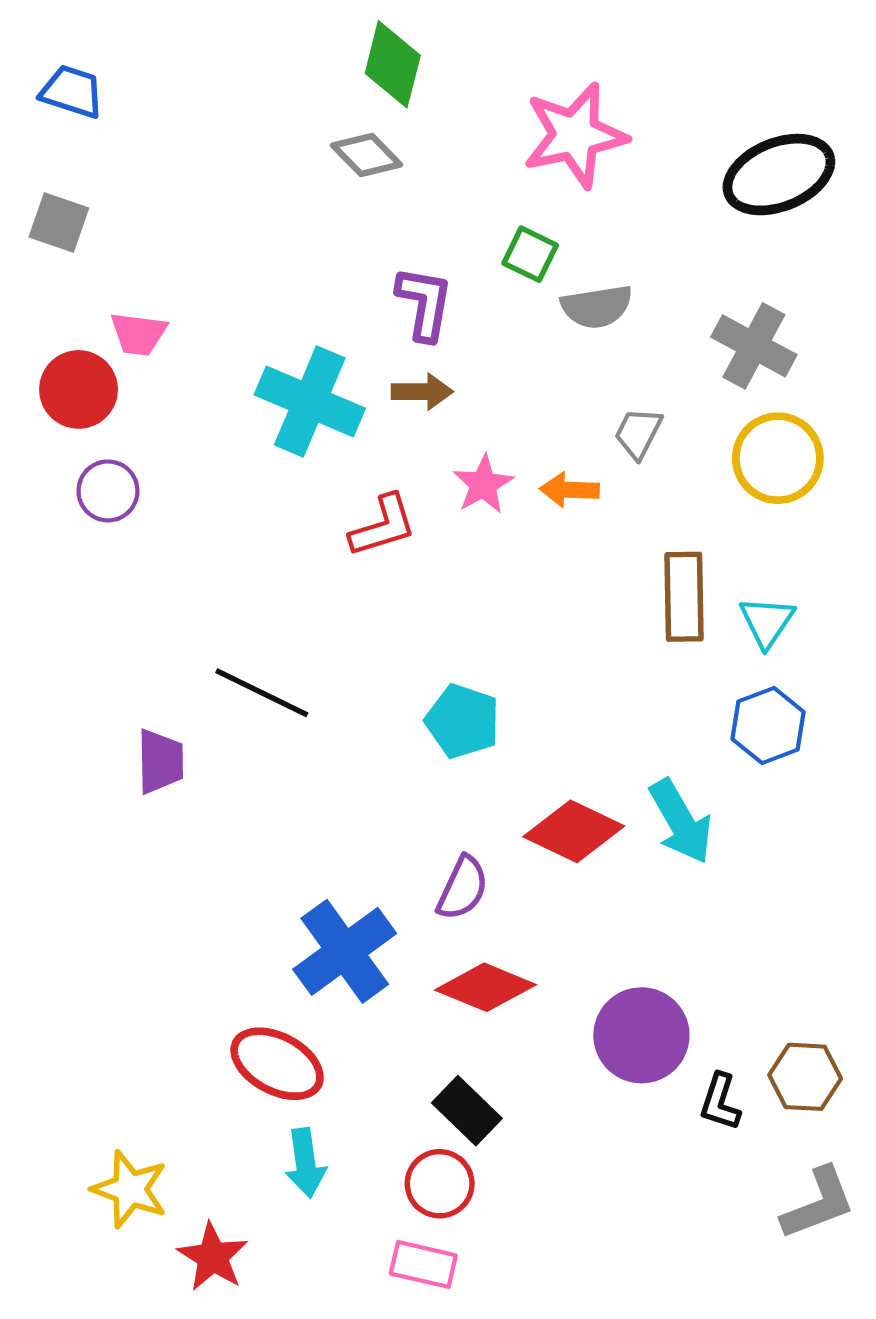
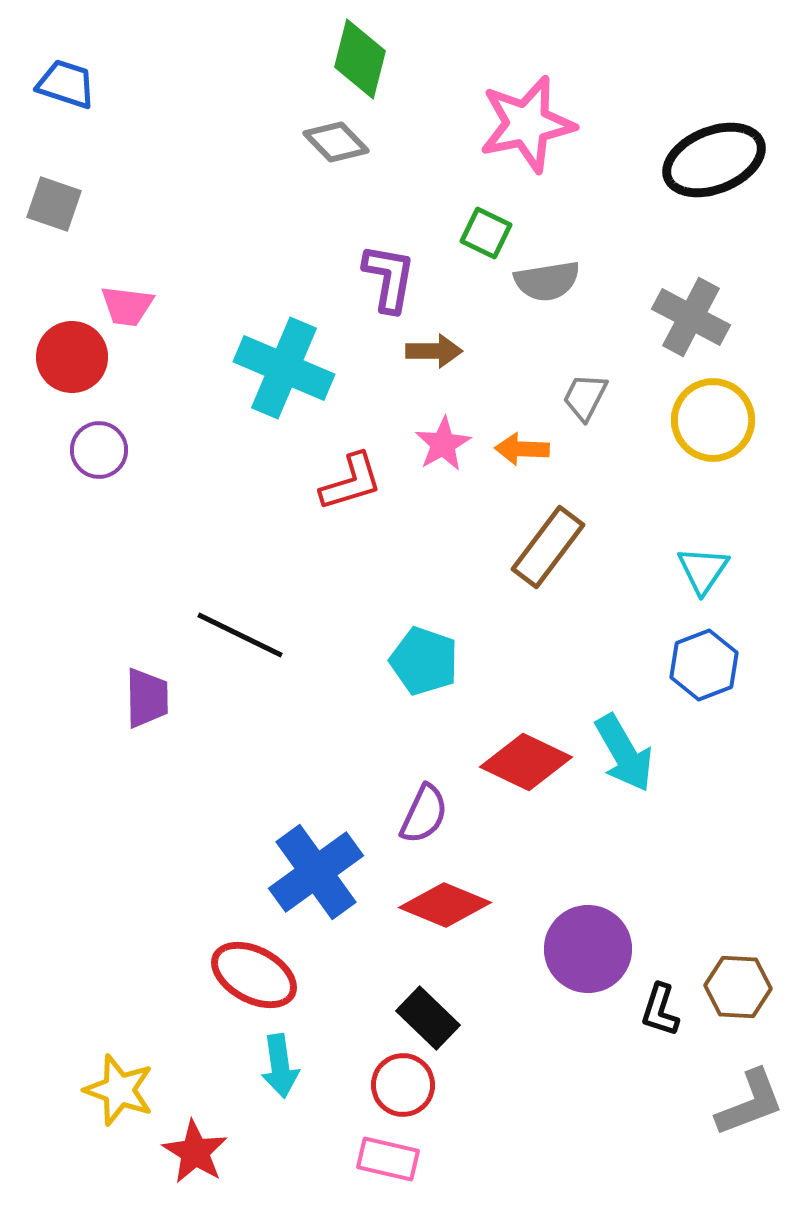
brown arrow: (422, 392) -> (434, 351), moved
brown rectangle: (684, 597) -> (548, 547), moved, turned 38

